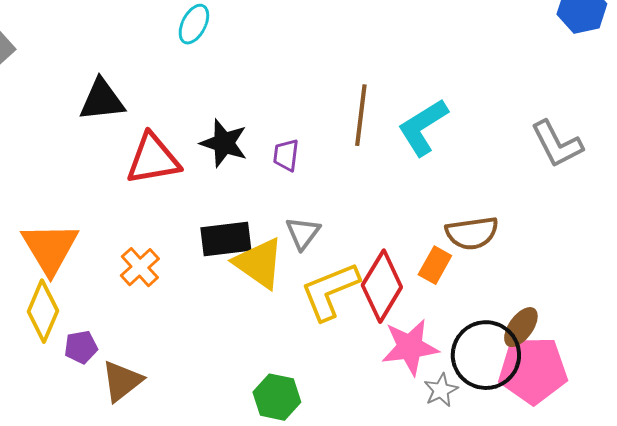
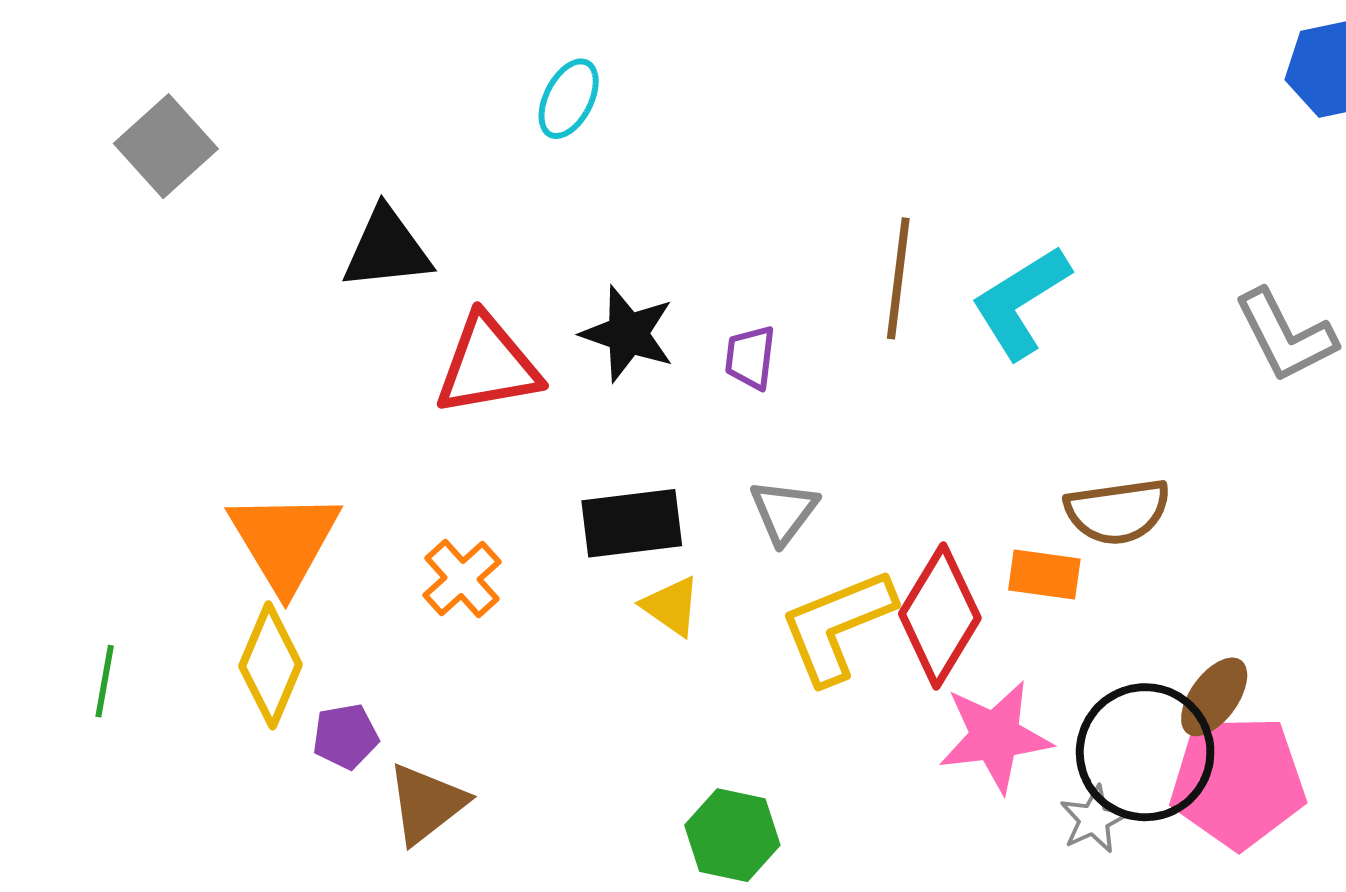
yellow triangle: (259, 263) -> (671, 606), moved, size x0.6
orange rectangle: (435, 265) -> (1044, 575), turned 69
gray star: (441, 390) -> (1094, 819), moved

